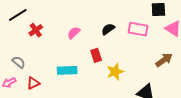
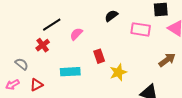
black line: (18, 15) -> (52, 25), moved
black semicircle: (108, 29) -> (111, 16), moved
red cross: (36, 30) -> (43, 45), moved

